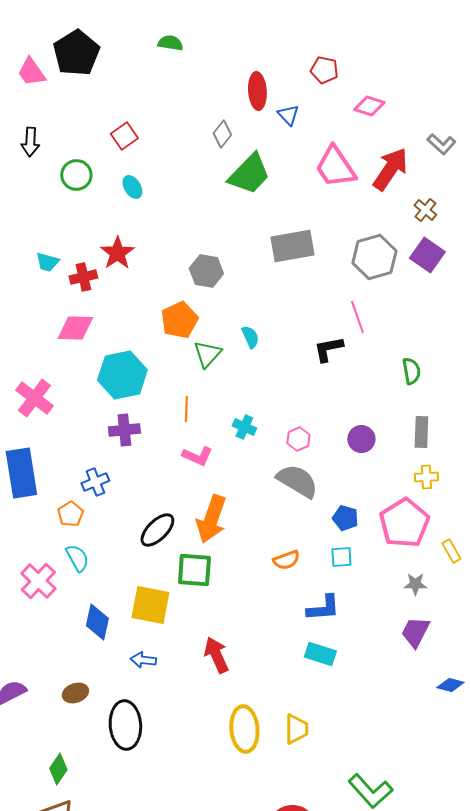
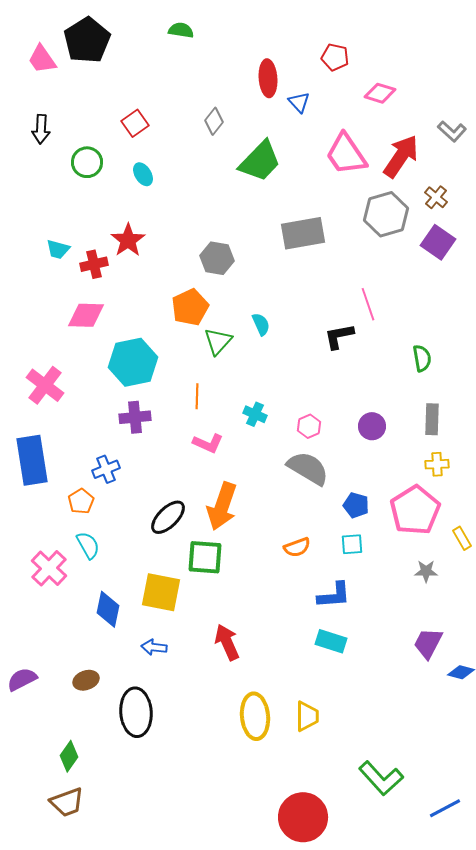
gray diamond: (222, 134) -> (214, 121), moved
gray hexagon: (374, 257) -> (386, 214), moved
purple trapezoid: (415, 632) -> (428, 643), moved

